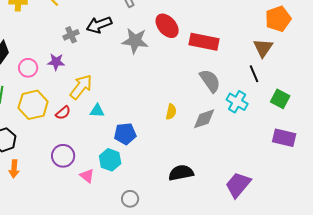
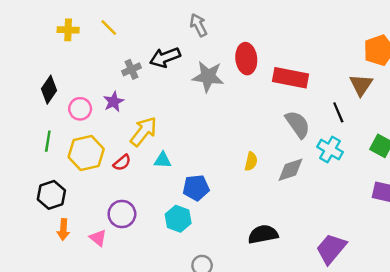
red ellipse: (167, 26) -> (246, 59), turned 35
purple star: (56, 62) -> (114, 102), turned -30
black line: (254, 74) -> (338, 112), moved
pink triangle: (87, 176) -> (98, 238), moved

